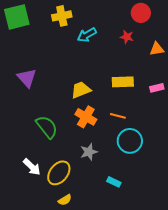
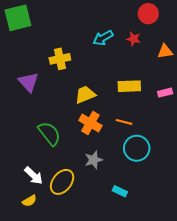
yellow cross: (62, 16) -> (60, 59), moved
cyan arrow: (87, 35) -> (103, 38), moved
yellow semicircle: (65, 200) -> (29, 201), moved

